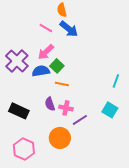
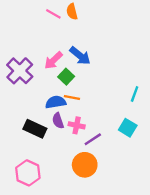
pink line: (46, 28) -> (53, 14), moved
blue arrow: (69, 29) -> (80, 56), moved
blue semicircle: (41, 71) -> (56, 102), moved
black rectangle: (19, 111) -> (35, 129), moved
orange circle: (60, 138) -> (85, 165), moved

